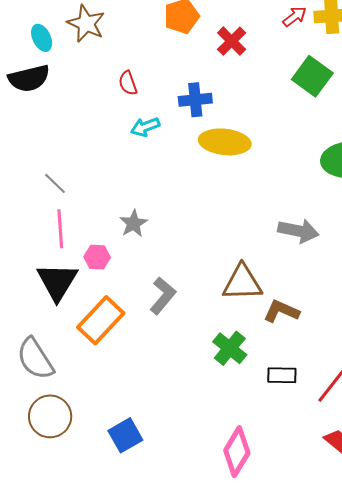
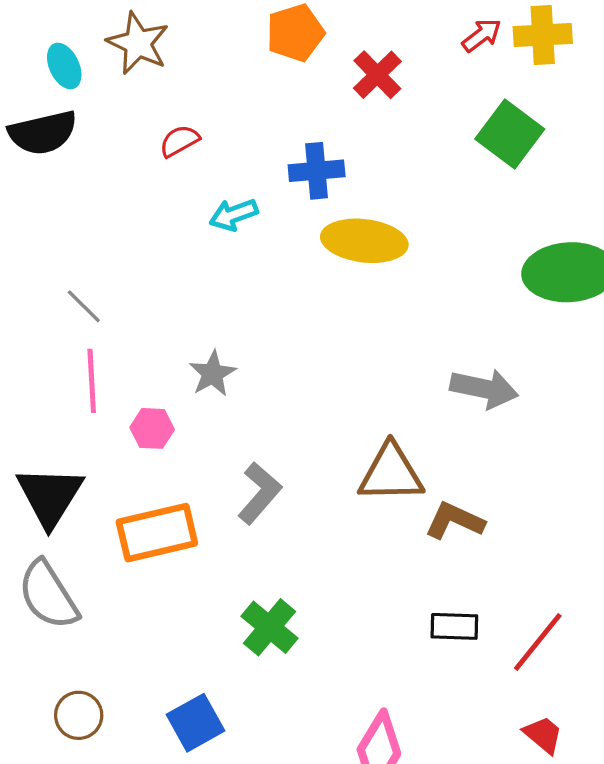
red semicircle: (128, 83) -> (179, 141), moved, turned 80
black triangle: (57, 282) -> (50, 496), moved
orange rectangle: (101, 320) -> (157, 533), turned 33
green cross: (230, 348) -> (269, 627), moved
brown circle: (50, 416) -> (79, 715), moved, size x0.7

